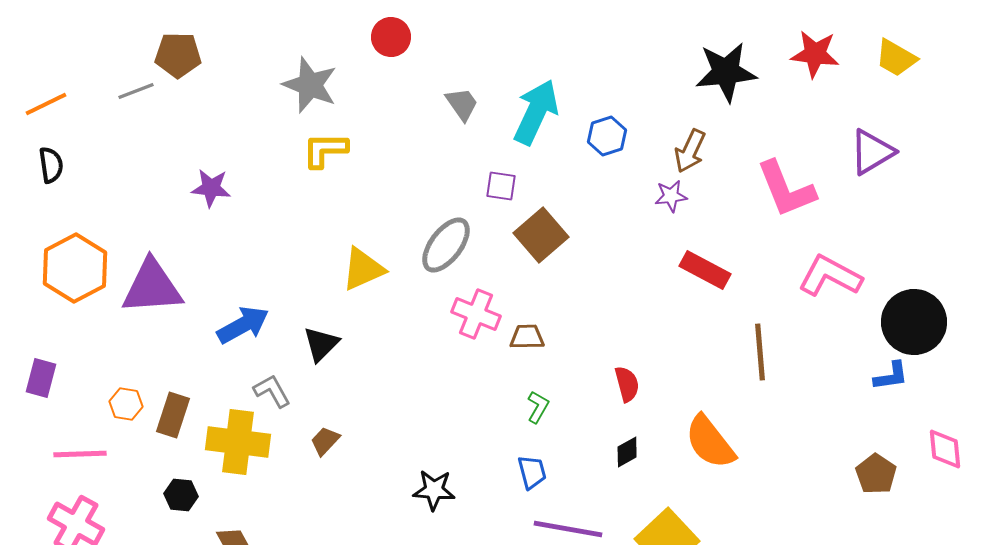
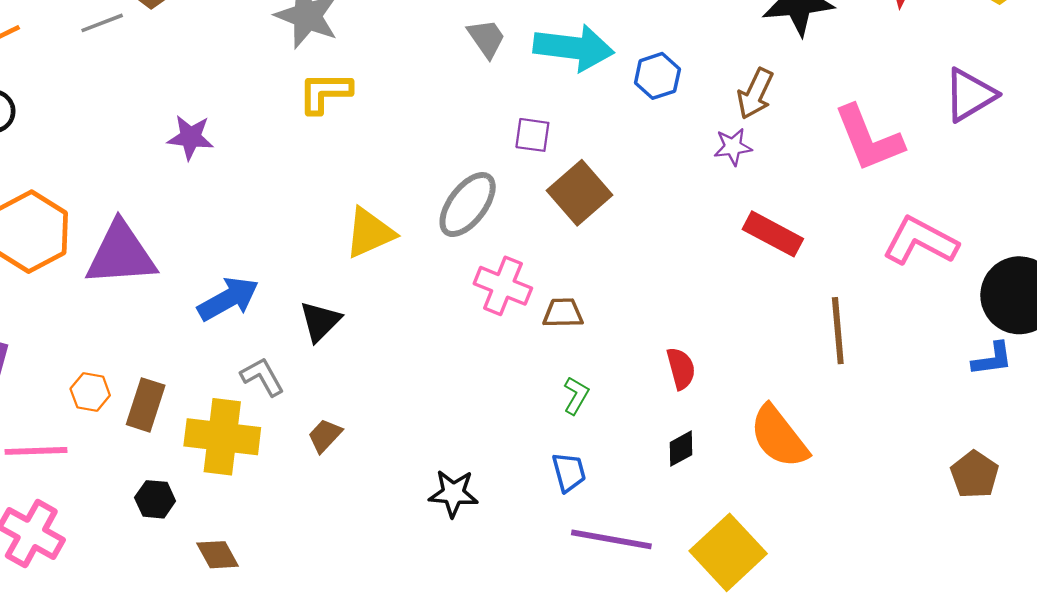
cyan arrow: (536, 112) -> (574, 48), turned 72

